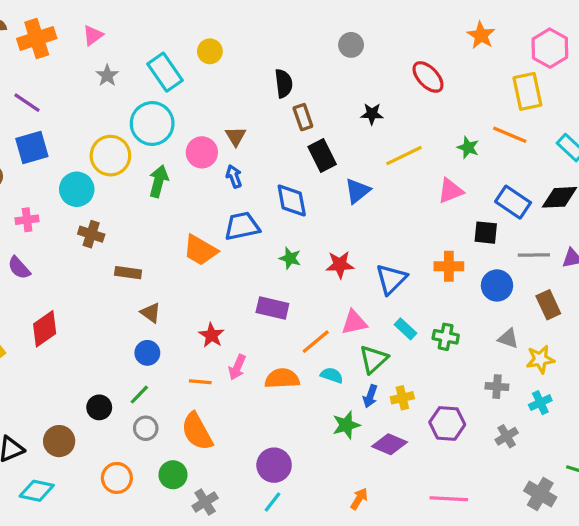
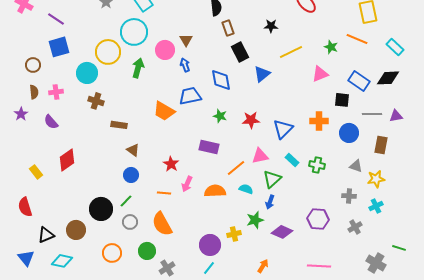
brown rectangle: (548, 305) -> (381, 145), turned 36
yellow cross: (402, 398) -> (234, 234), moved
black circle: (99, 407) -> (101, 209), size x1.5

